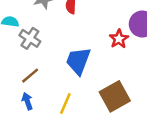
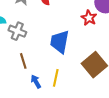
brown line: (30, 76) -> (23, 61), turned -56
blue arrow: (27, 101) -> (36, 82), moved

